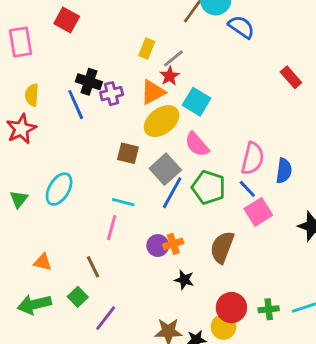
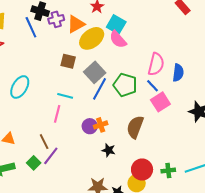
orange triangle: (153, 92) -> (76, 24), moved
pink semicircle: (197, 144) -> (118, 39), moved
purple line: (106, 318) -> (51, 156), moved

